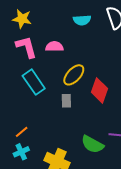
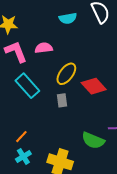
red diamond: (100, 90) -> (94, 86), turned -55

